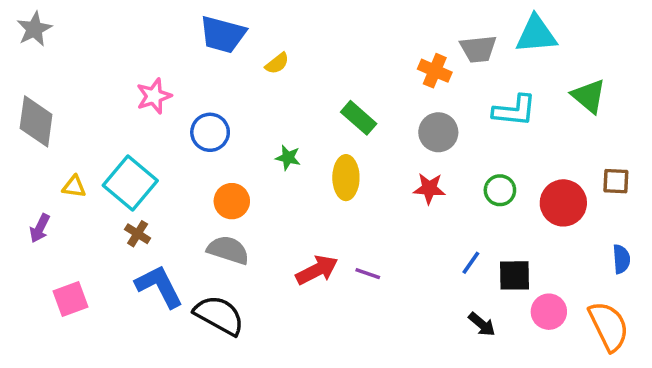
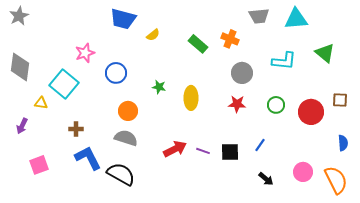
gray trapezoid: (478, 49) -> (259, 16), moved
orange cross: (435, 71) -> (230, 39), moved
green rectangle: (359, 118) -> (198, 44), moved
cyan square: (130, 183) -> (64, 84), moved
brown cross: (138, 234) -> (76, 129), turned -32
black square: (514, 275) -> (230, 152), moved

